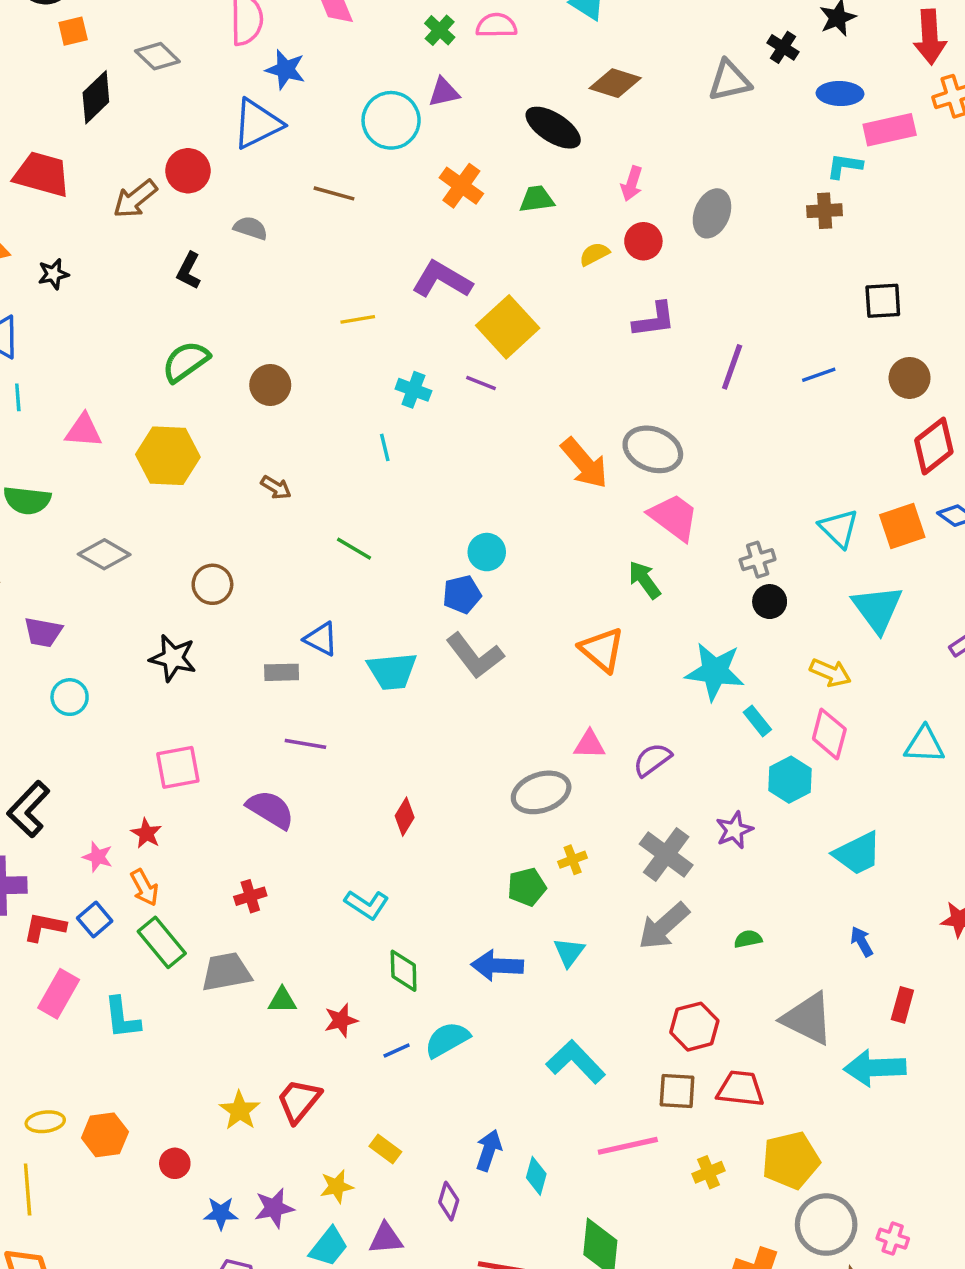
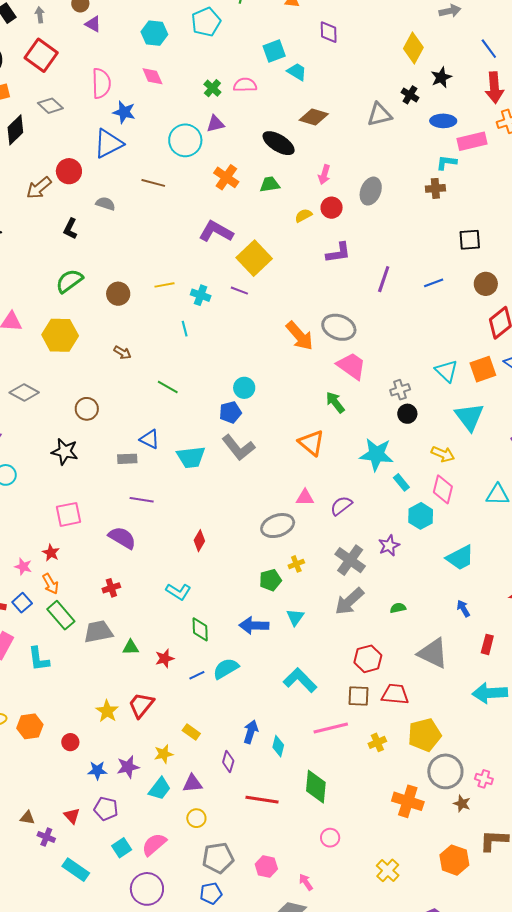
yellow line: (358, 319) -> (165, 285), moved
cyan arrow: (875, 1068) -> (490, 693), moved

